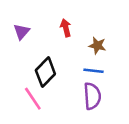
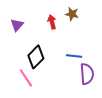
brown star: (97, 45) -> (72, 14), moved
purple semicircle: (92, 96) -> (87, 74), moved

